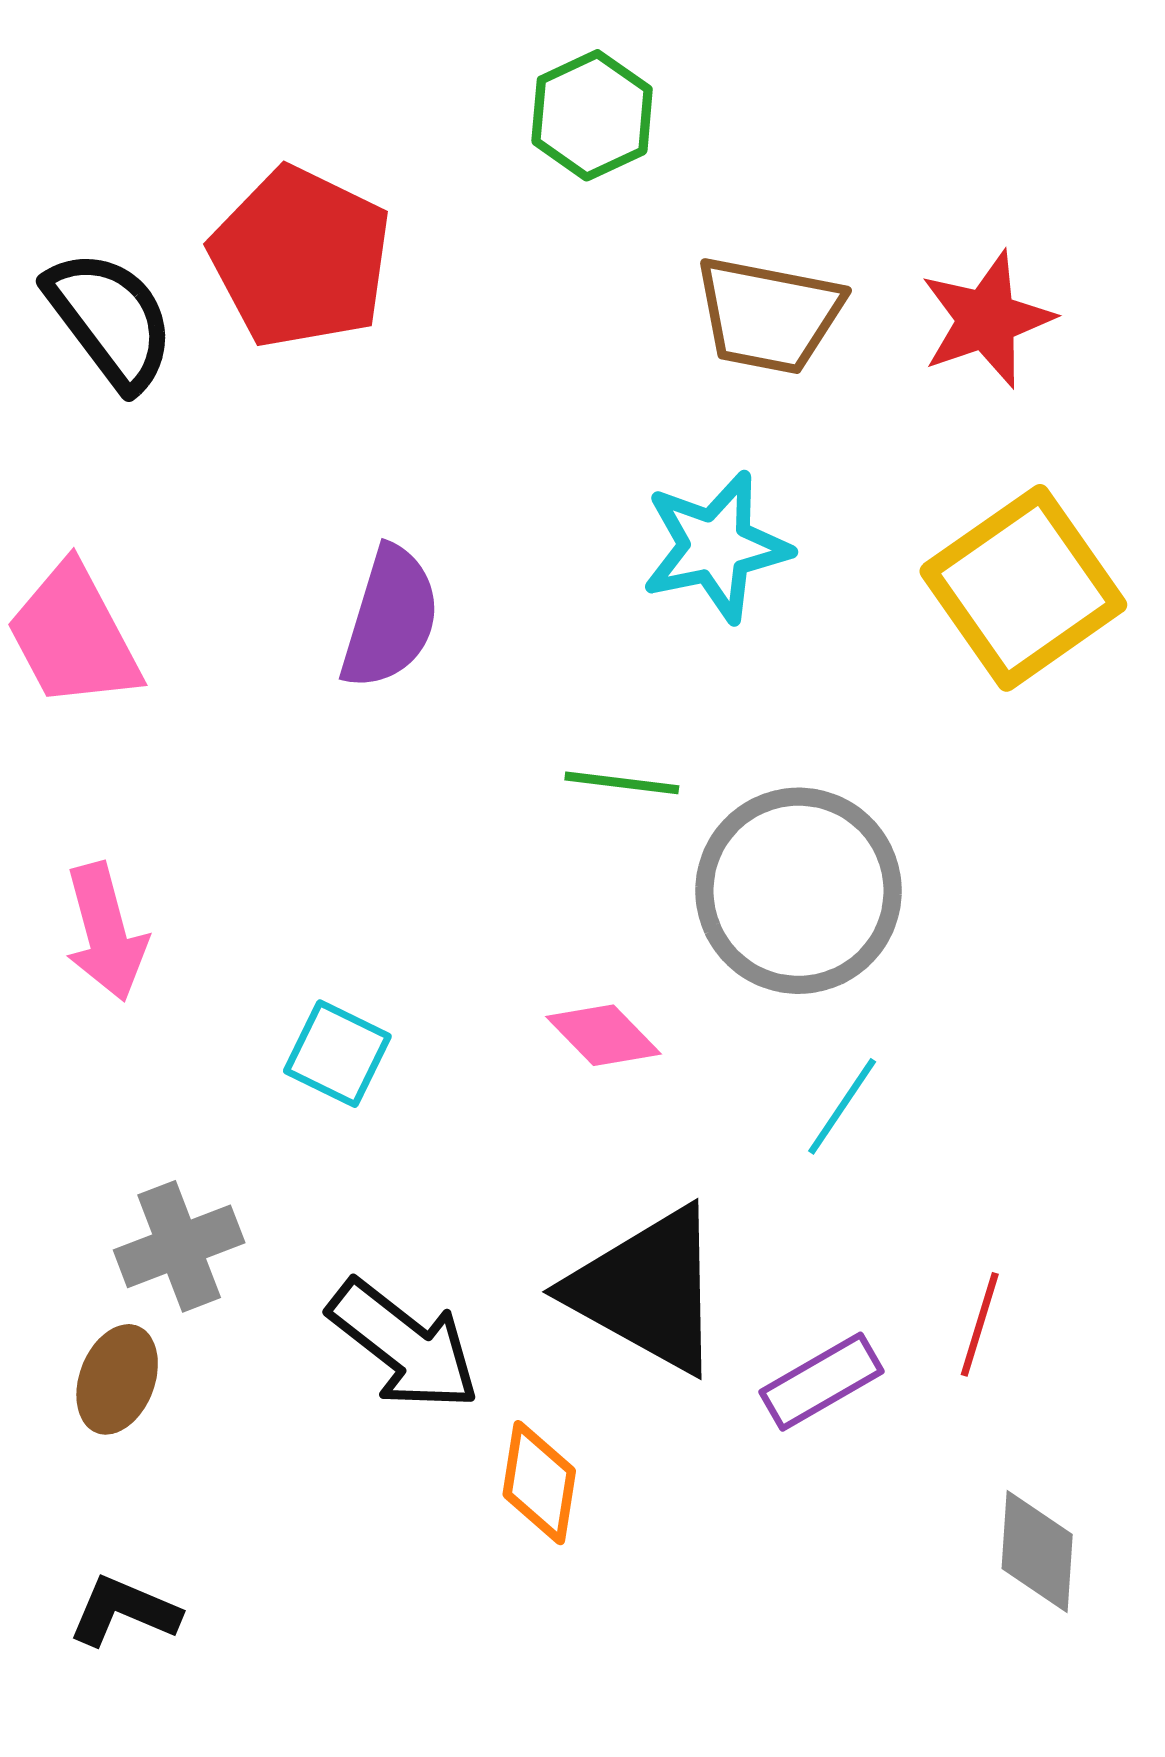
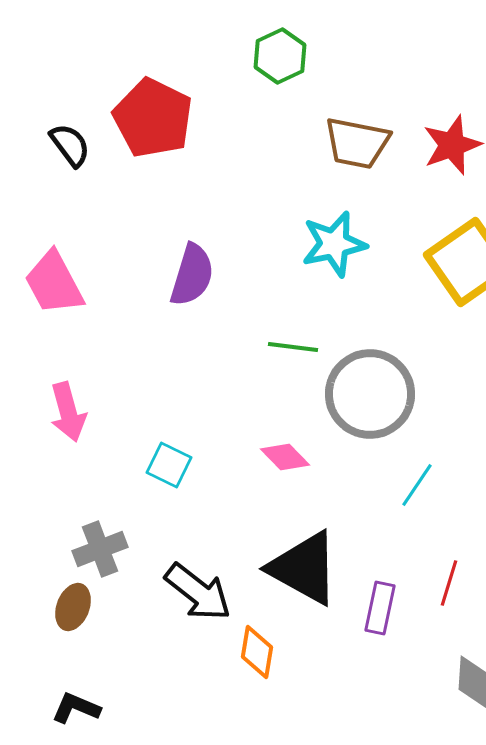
black semicircle: (110, 319) -> (70, 145), size x0.7
cyan line: (842, 1106) -> (417, 485), moved
purple rectangle: (821, 1382) -> (380, 608), turned -48

